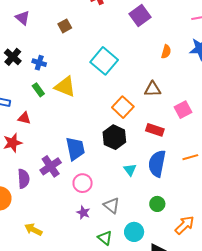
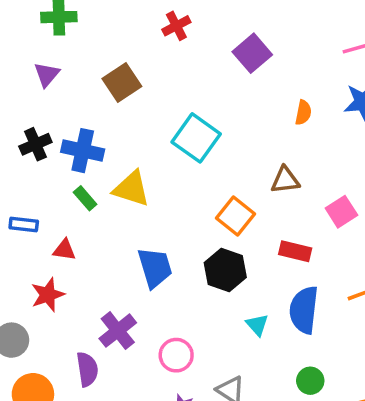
purple triangle: (22, 18) -> (47, 74), turned 35
brown square: (65, 26) -> (122, 82), size x1.5
black cross: (13, 57) -> (35, 144), turned 30
blue cross: (39, 63) -> (83, 151), size x1.6
blue trapezoid: (75, 149) -> (155, 268), moved
purple semicircle: (24, 179) -> (87, 369), moved

